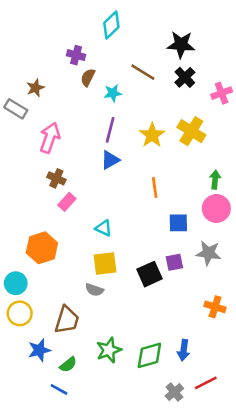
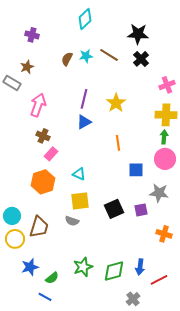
purple cross: (76, 55) -> (32, 35), moved
cyan star: (113, 93) -> (86, 56), moved
pink cross: (222, 93) -> (167, 85), moved
yellow cross: (191, 131) -> (166, 115), moved, turned -30
orange hexagon: (42, 248) -> (43, 182), moved
purple square: (174, 262) -> (141, 210), moved
brown trapezoid: (67, 320) -> (39, 227), moved
red line: (206, 383) -> (159, 280), moved

